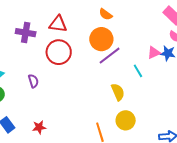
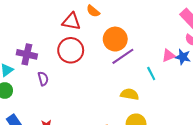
orange semicircle: (106, 14) -> (93, 11), moved
purple cross: (26, 33) -> (27, 54), moved
yellow semicircle: (118, 92) -> (130, 94), turned -60

